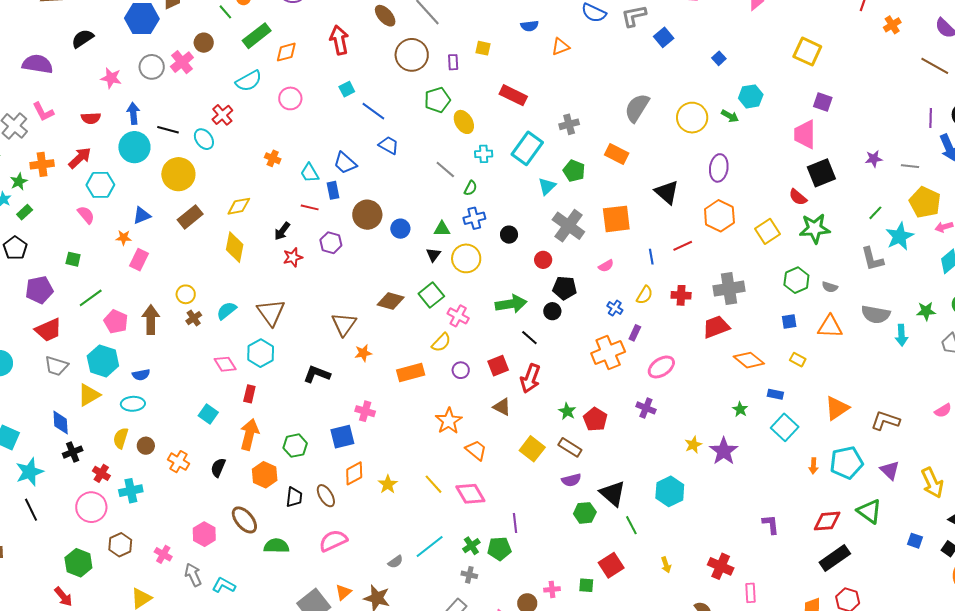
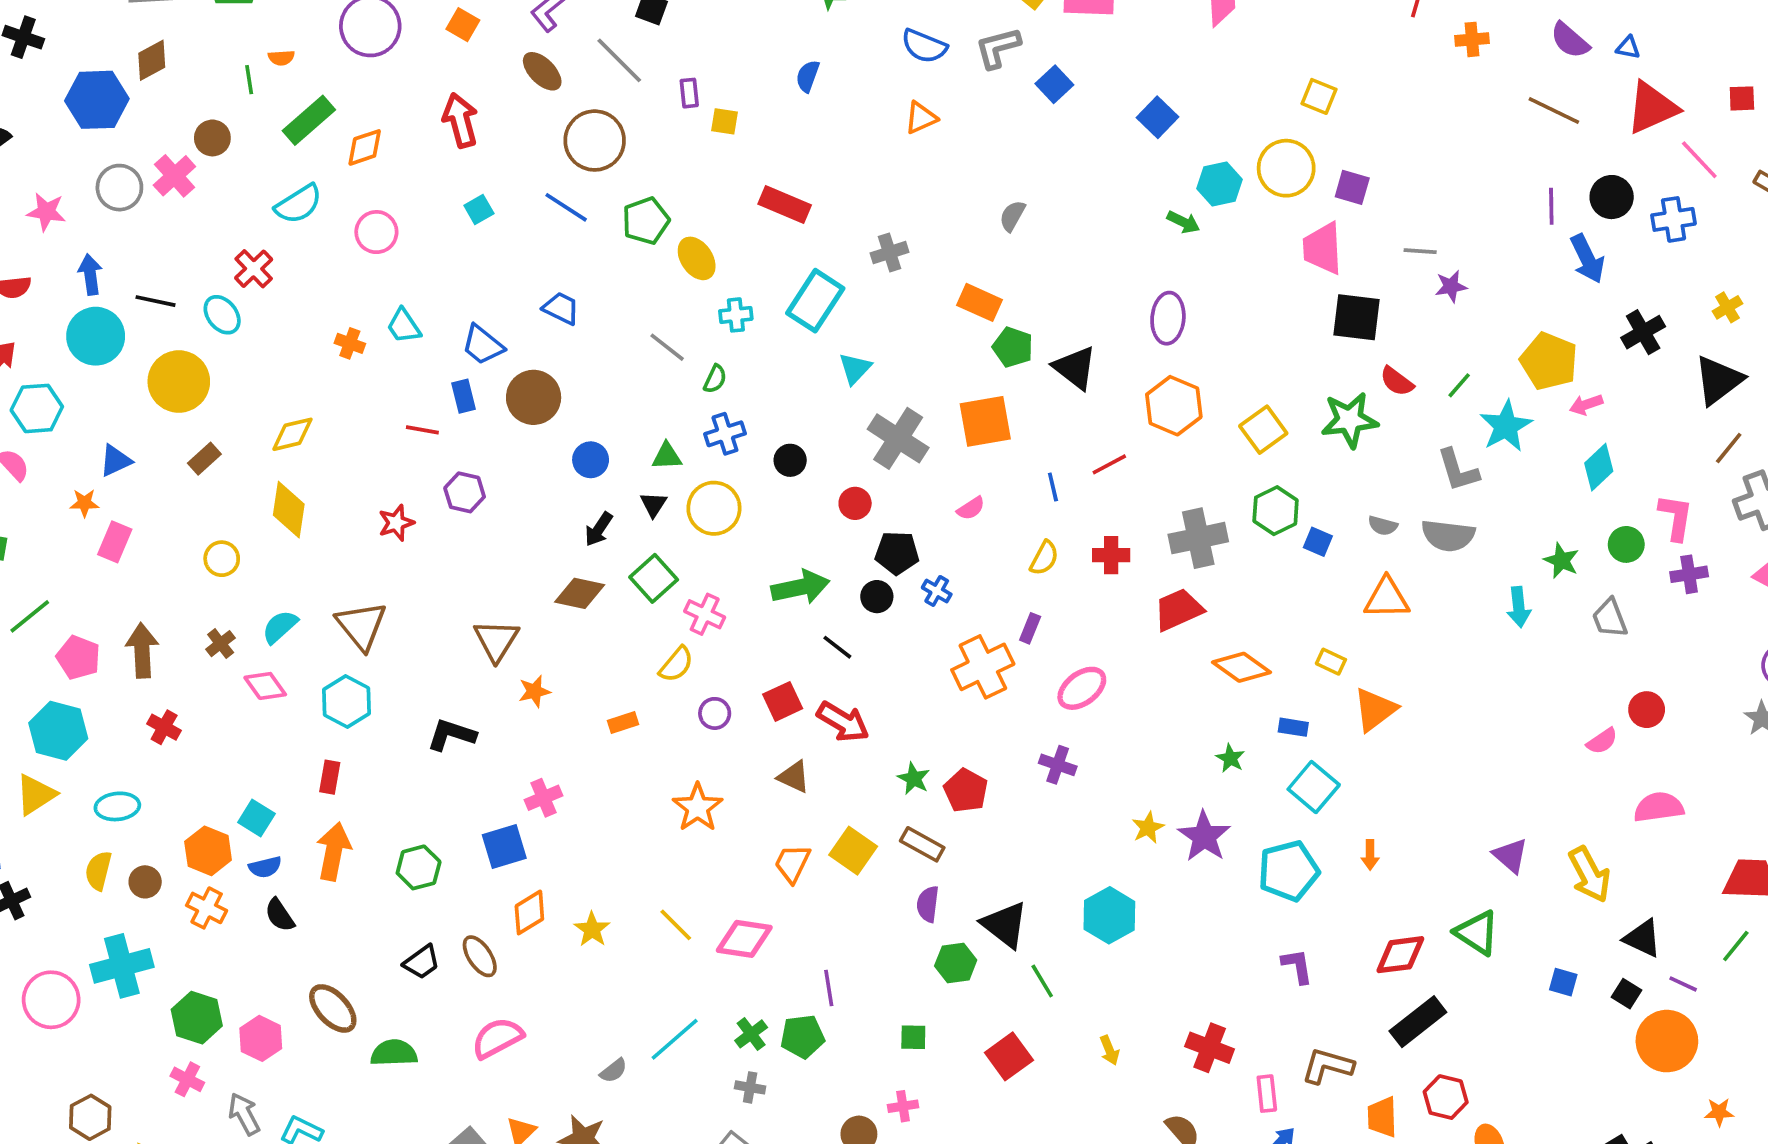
green line: (225, 12) -> (249, 80), turned 35
orange cross: (892, 25) -> (1472, 39), turned 30
blue semicircle: (530, 26) -> (808, 76), turned 120
orange triangle: (560, 47) -> (921, 118), moved
yellow square: (807, 52) -> (1319, 96), size x0.7
blue square: (719, 58) -> (1157, 117), size x1.5
purple rectangle: (453, 62) -> (689, 93), moved
gray semicircle: (637, 108) -> (1012, 216), size x0.6
blue line: (373, 111) -> (566, 207), moved
yellow circle: (692, 118) -> (1286, 168), moved
gray line: (910, 166) -> (1420, 251), moved
green pentagon: (574, 171) -> (1013, 347), moved
cyan trapezoid: (310, 173) -> (404, 326), moved
black square: (821, 173) -> (1357, 317), turned 32
red semicircle: (798, 197) -> (1397, 381), moved
brown circle: (367, 215) -> (534, 397), moved
brown rectangle: (190, 217) -> (204, 459), size x0.7
black arrow: (282, 231) -> (599, 529), moved
green hexagon: (796, 280) -> (1276, 511), moved
yellow circle: (186, 294) -> (222, 559), moved
blue cross: (615, 308) -> (937, 591), moved
green star: (926, 311) -> (1561, 561), turned 30
gray semicircle: (876, 314) -> (1448, 536), moved
blue square: (789, 321) -> (1318, 542), moved, turned 35
pink diamond: (225, 364) -> (265, 686), moved
orange rectangle: (411, 373) -> (623, 723), size x0.6
blue semicircle: (141, 375) -> (265, 867), moved
red arrow: (530, 378) -> (843, 722), turned -76
orange triangle: (837, 408) -> (1375, 709), moved
pink cross: (365, 411) -> (544, 798), turned -36
brown L-shape: (885, 421) -> (1327, 1066), moved
orange trapezoid: (476, 450) -> (792, 863), moved, turned -100
cyan pentagon: (847, 463) -> (1289, 871), moved
black semicircle: (218, 468) -> (280, 915), turned -54
red cross: (101, 473) -> (164, 727), moved
orange hexagon: (265, 475) -> (208, 851), moved
purple semicircle: (571, 480) -> (928, 904), turned 114
cyan cross: (131, 491) -> (122, 966), size x1.4
pink diamond: (470, 494) -> (744, 939), turned -48
black trapezoid: (294, 497) -> (422, 962), turned 50
brown hexagon: (120, 545) -> (90, 1117), moved
green hexagon: (78, 563) -> (197, 1018), moved
green square: (586, 585) -> (913, 1037), moved

